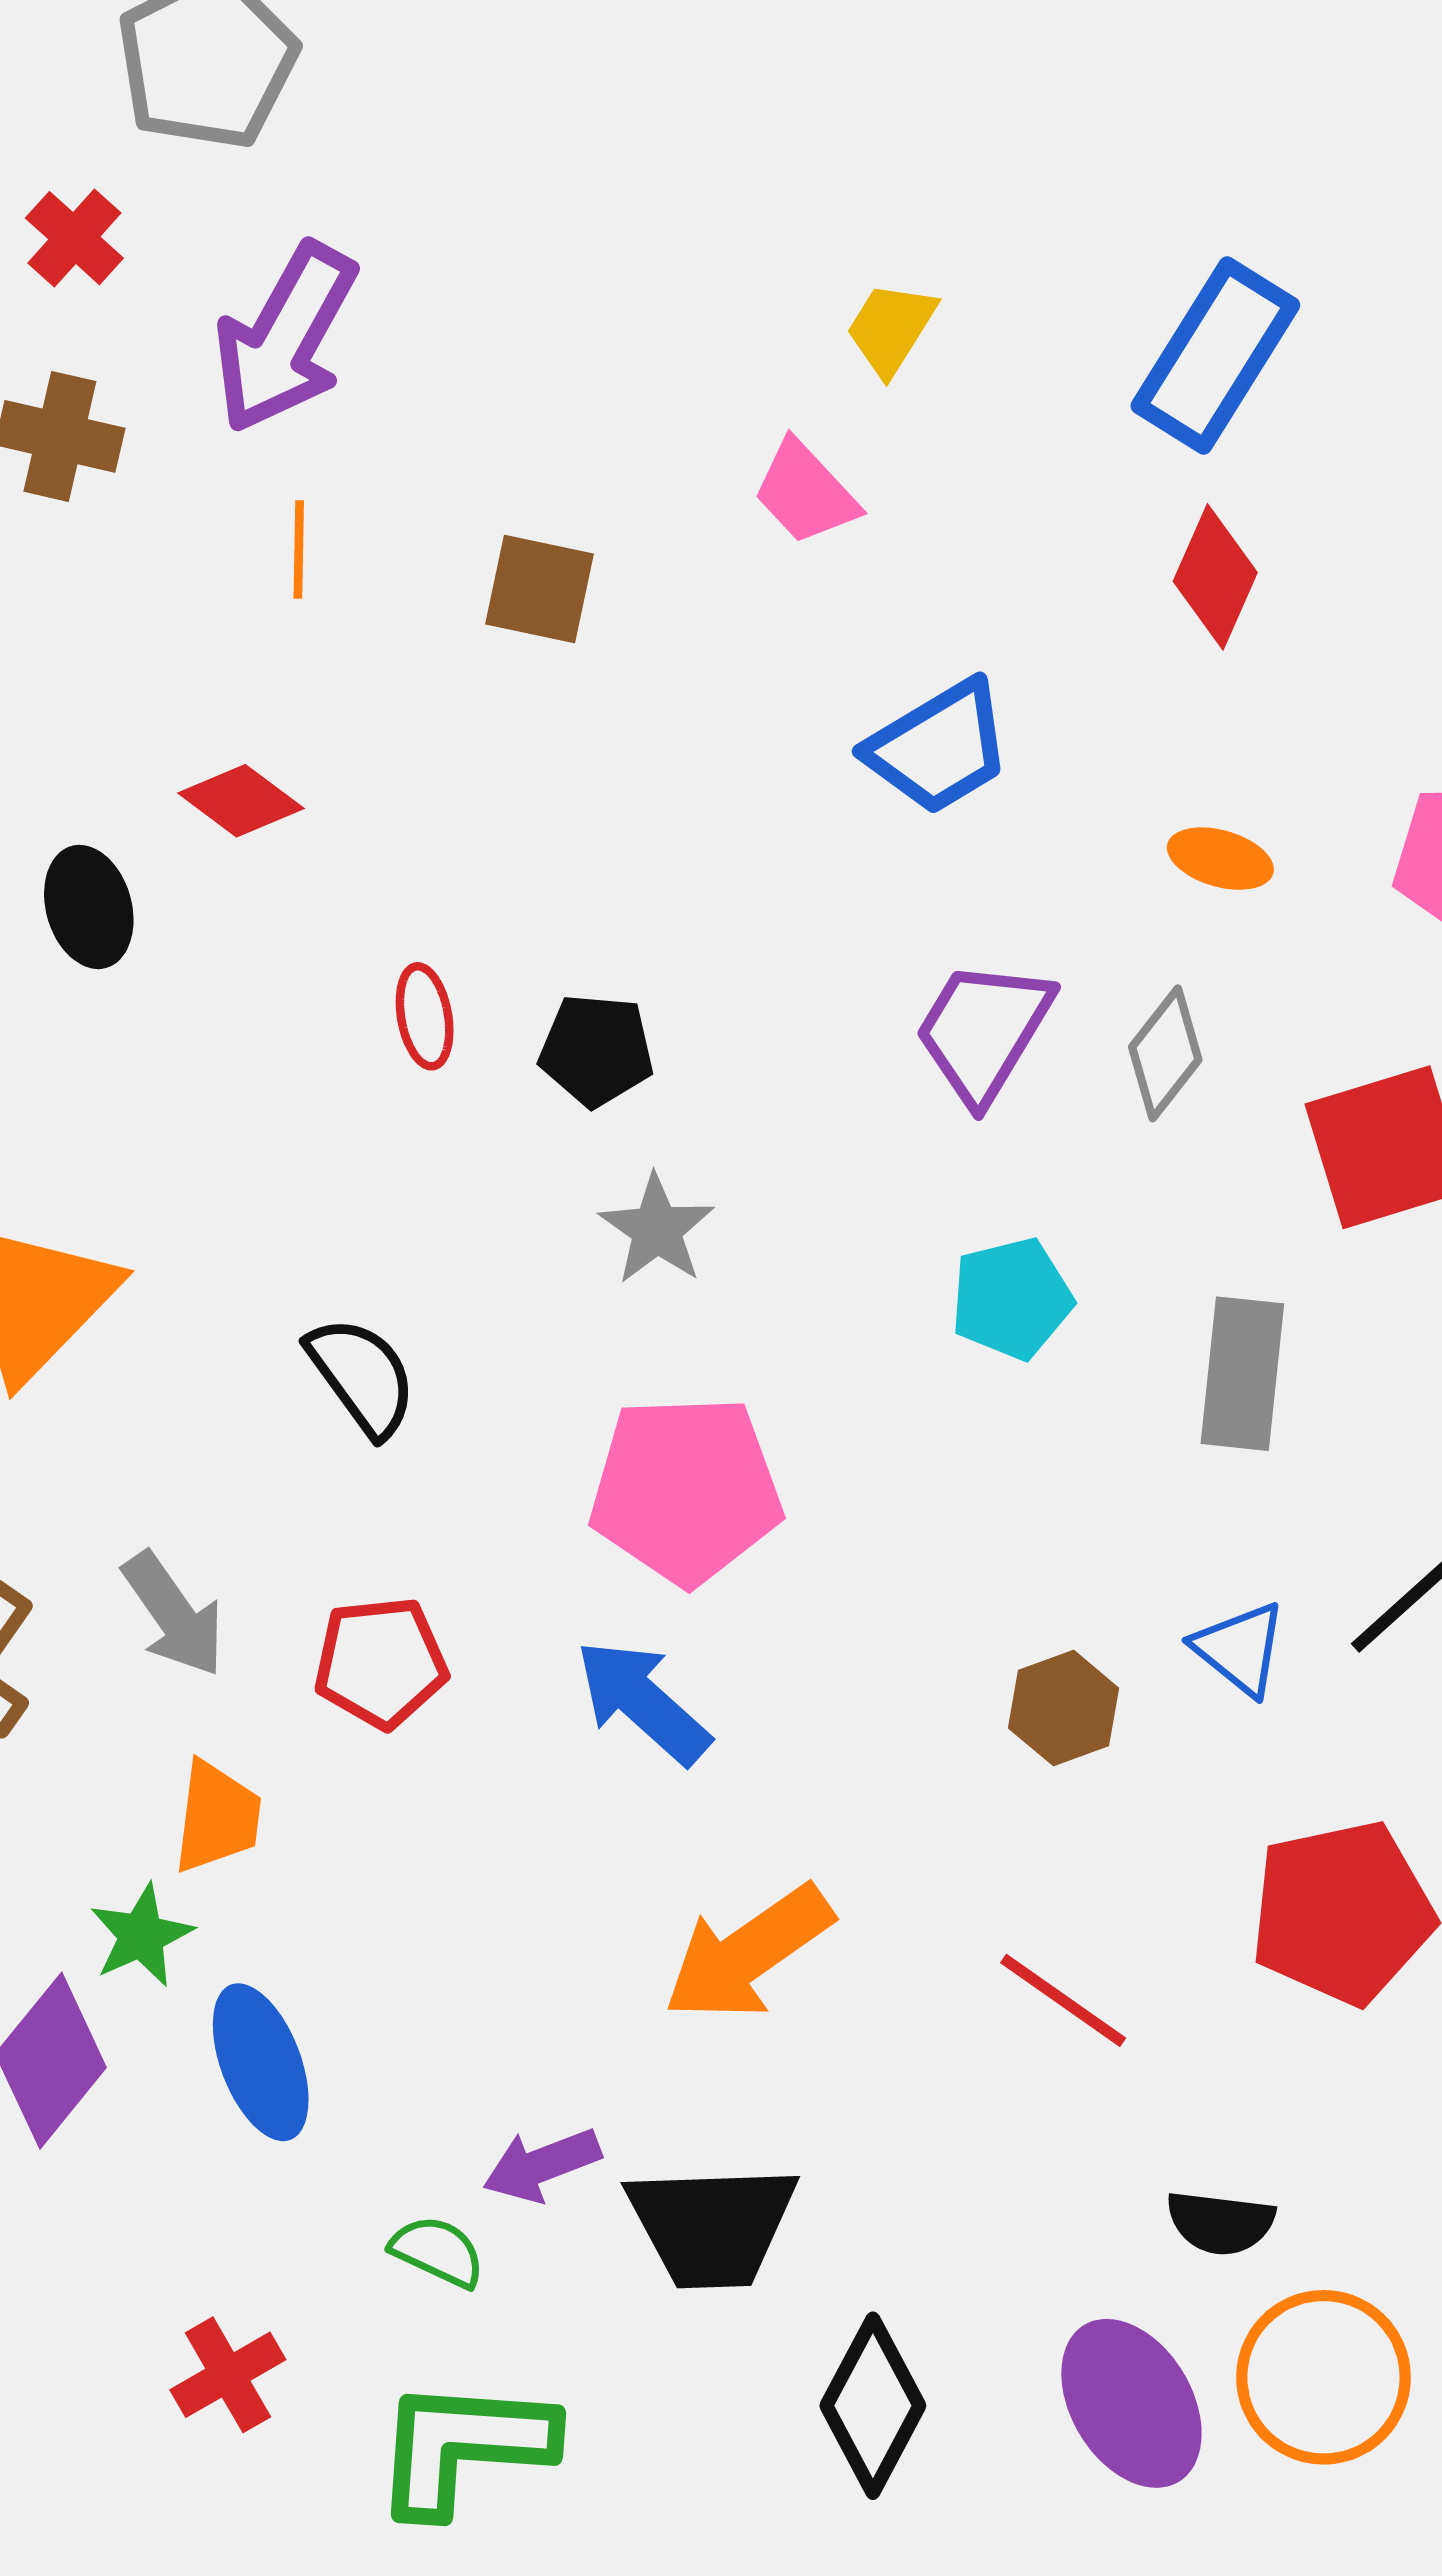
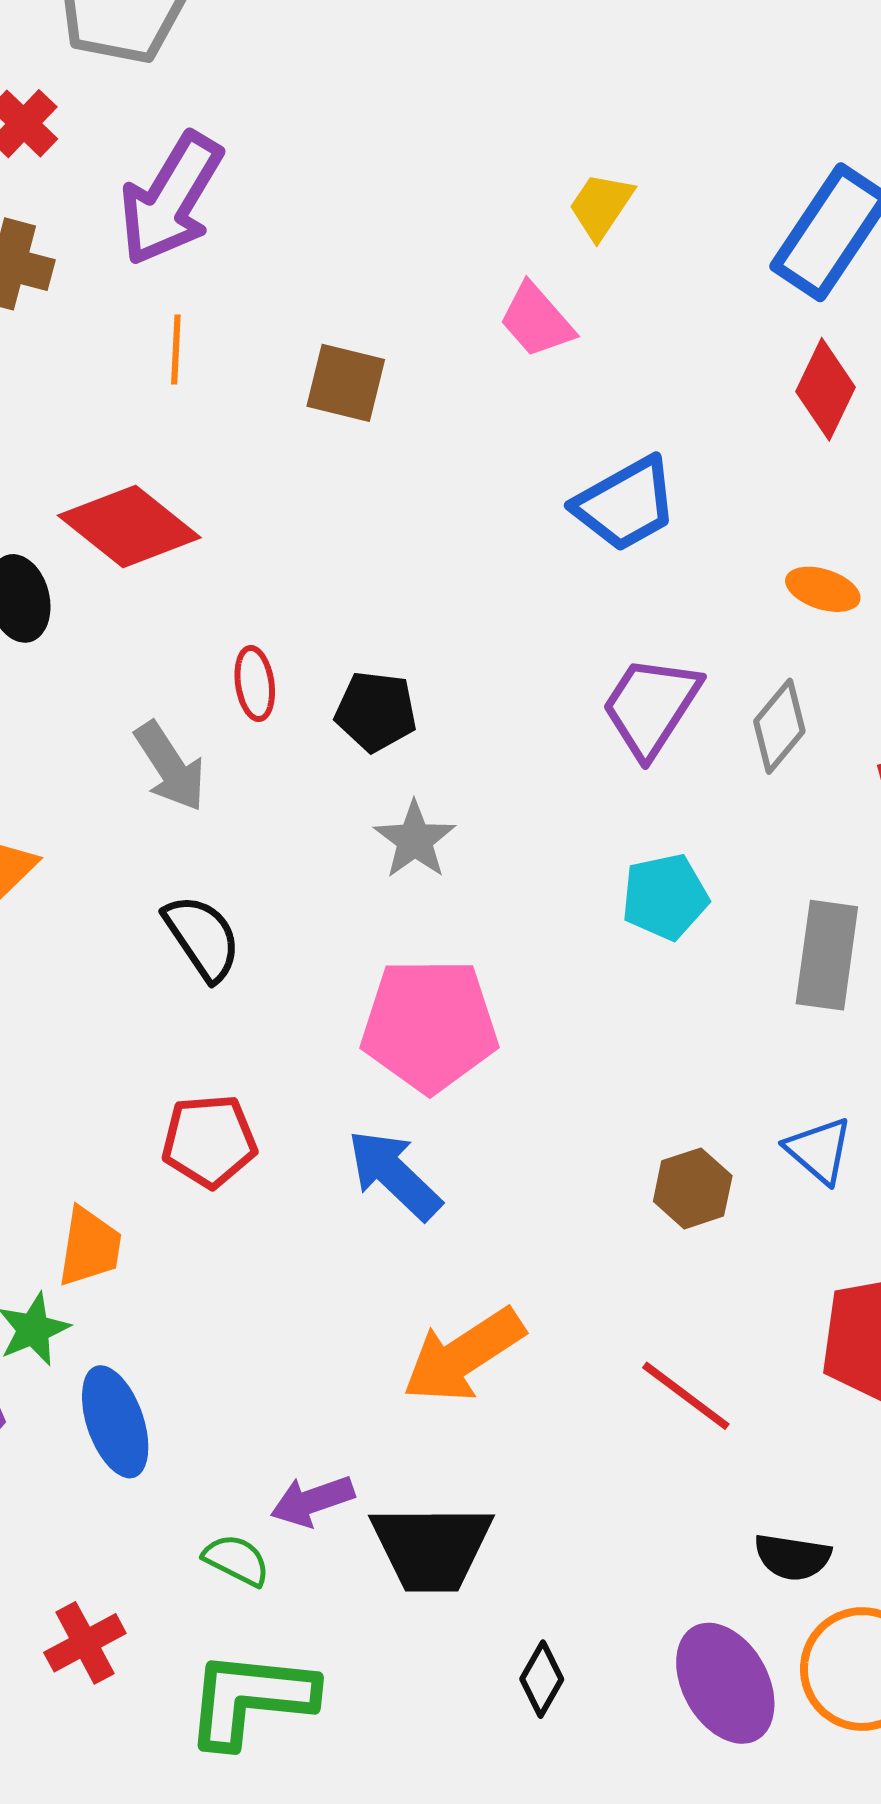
red diamond: (241, 801) -> (129, 526), size x1.6
gray arrow: (174, 1614) -> (170, 767), moved
black diamond: (873, 2406) -> (542, 1679), size x0.6

